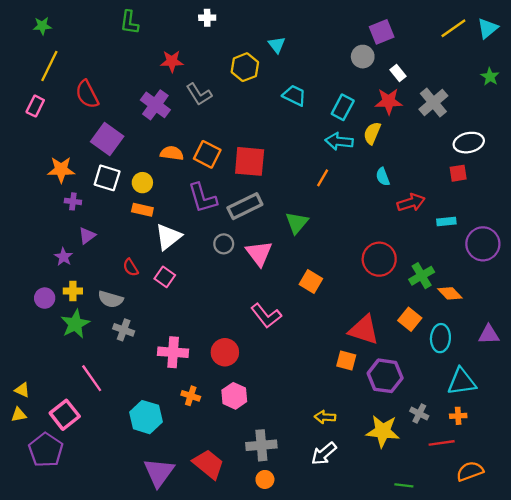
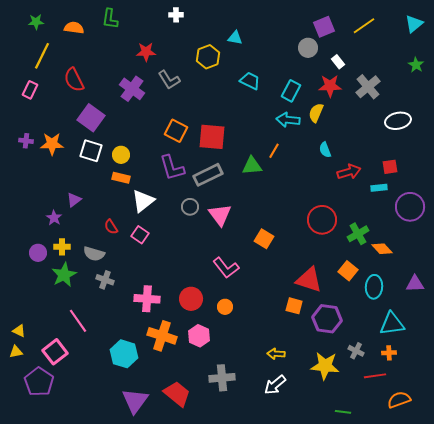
yellow line: (453, 28) -> (364, 26), moved
cyan triangle: (277, 45) -> (235, 38), turned -42
orange semicircle: (172, 153) -> (74, 28), moved
red square: (458, 173) -> (390, 167), moved
purple cross: (73, 201) -> (26, 141), moved
green triangle: (297, 223) -> (252, 166), moved, turned 45
orange cross: (191, 396) -> (162, 336), size x1.8
orange circle: (265, 479) -> (225, 307), moved

